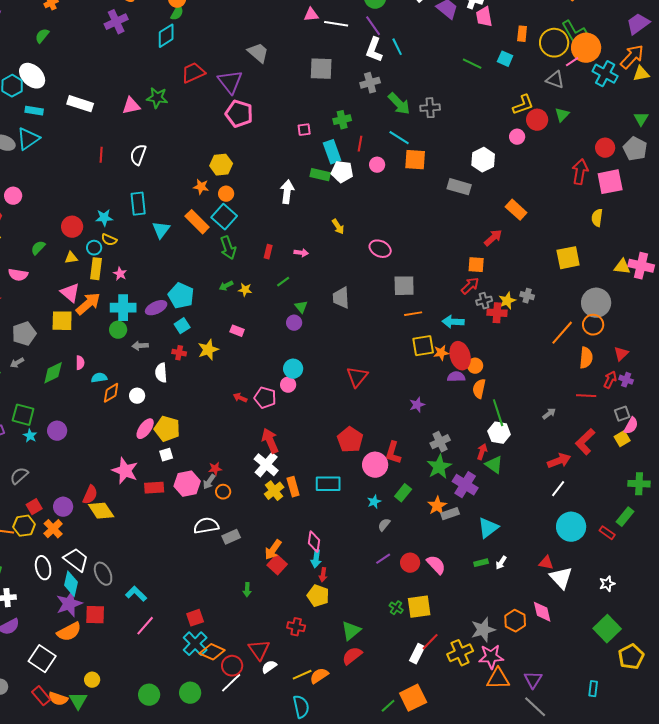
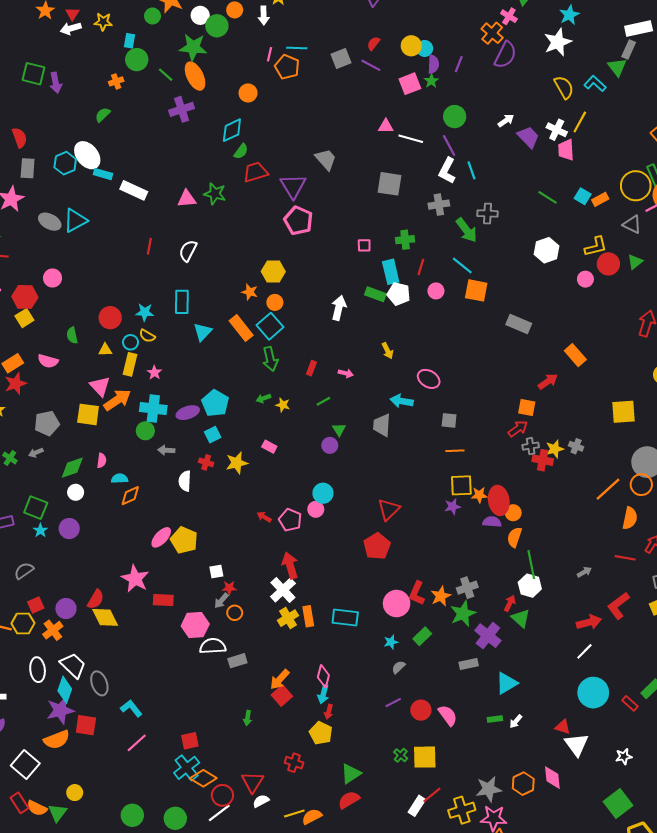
green semicircle: (177, 13) -> (241, 151), moved
orange rectangle: (522, 34) -> (600, 199), moved, turned 49
gray cross: (430, 108) -> (487, 214), moved
cyan rectangle: (34, 111) -> (103, 174), moved
white hexagon: (483, 160) -> (547, 250), moved
green semicircle: (38, 248) -> (72, 335), turned -63
gray square: (404, 286) -> (449, 420), size x0.7
cyan arrow: (453, 322) -> (402, 401), moved
white circle: (137, 396) -> (76, 492), moved
purple star: (417, 405) -> (453, 507), moved
red pentagon: (350, 440) -> (377, 546), moved
white square: (166, 455) -> (216, 571), moved
pink hexagon: (187, 484) -> (195, 625), moved
orange star: (437, 506) -> (441, 596), moved

